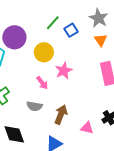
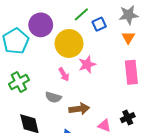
gray star: (99, 18) -> (129, 15), turned 30
yellow circle: (44, 52) -> (69, 43), size x1.4
brown arrow: (61, 114) -> (79, 109), turned 54

